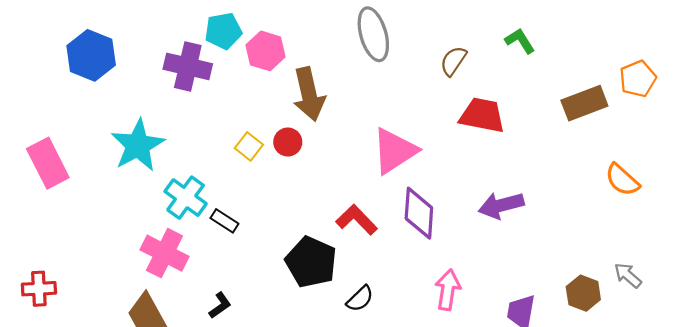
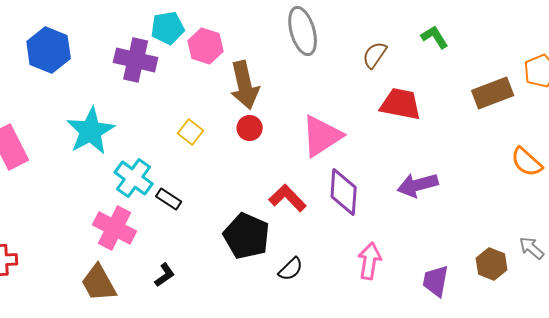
red circle: (288, 142) -> (250, 128), moved

